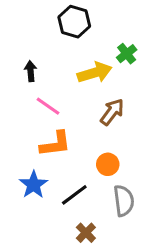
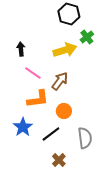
black hexagon: (74, 22) -> (69, 14), moved
brown arrow: (112, 112) -> (60, 81), moved
orange circle: (108, 164) -> (64, 111), moved

